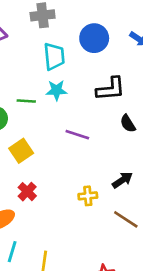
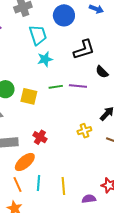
green line: (26, 101) -> (56, 87), moved
purple line: (77, 135) -> (78, 86), moved
yellow square: (21, 151) -> (29, 96), moved, turned -30

